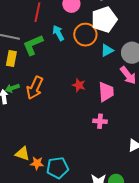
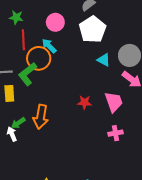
cyan arrow: (58, 33) -> (49, 46), moved
orange circle: (85, 35) -> (39, 58), moved
cyan triangle: (107, 50) -> (104, 60), turned -48

